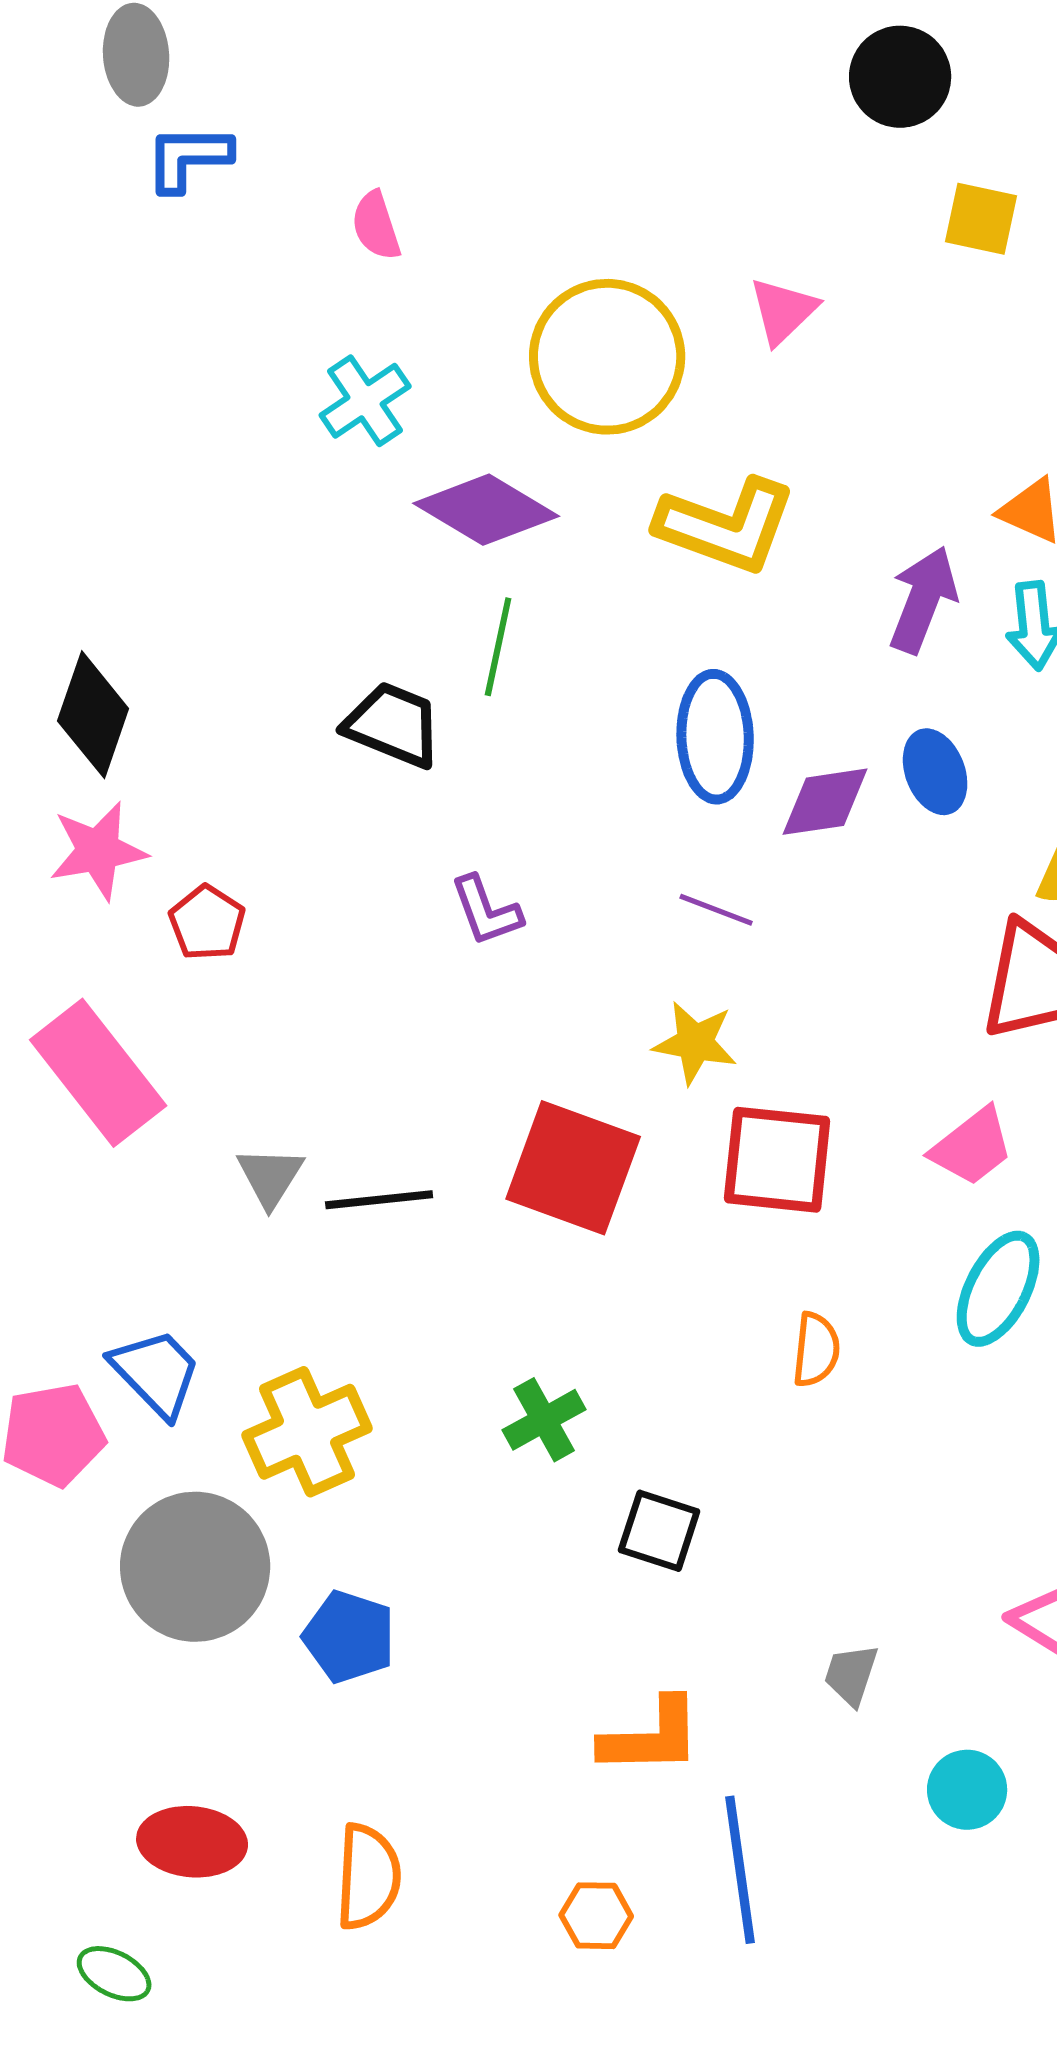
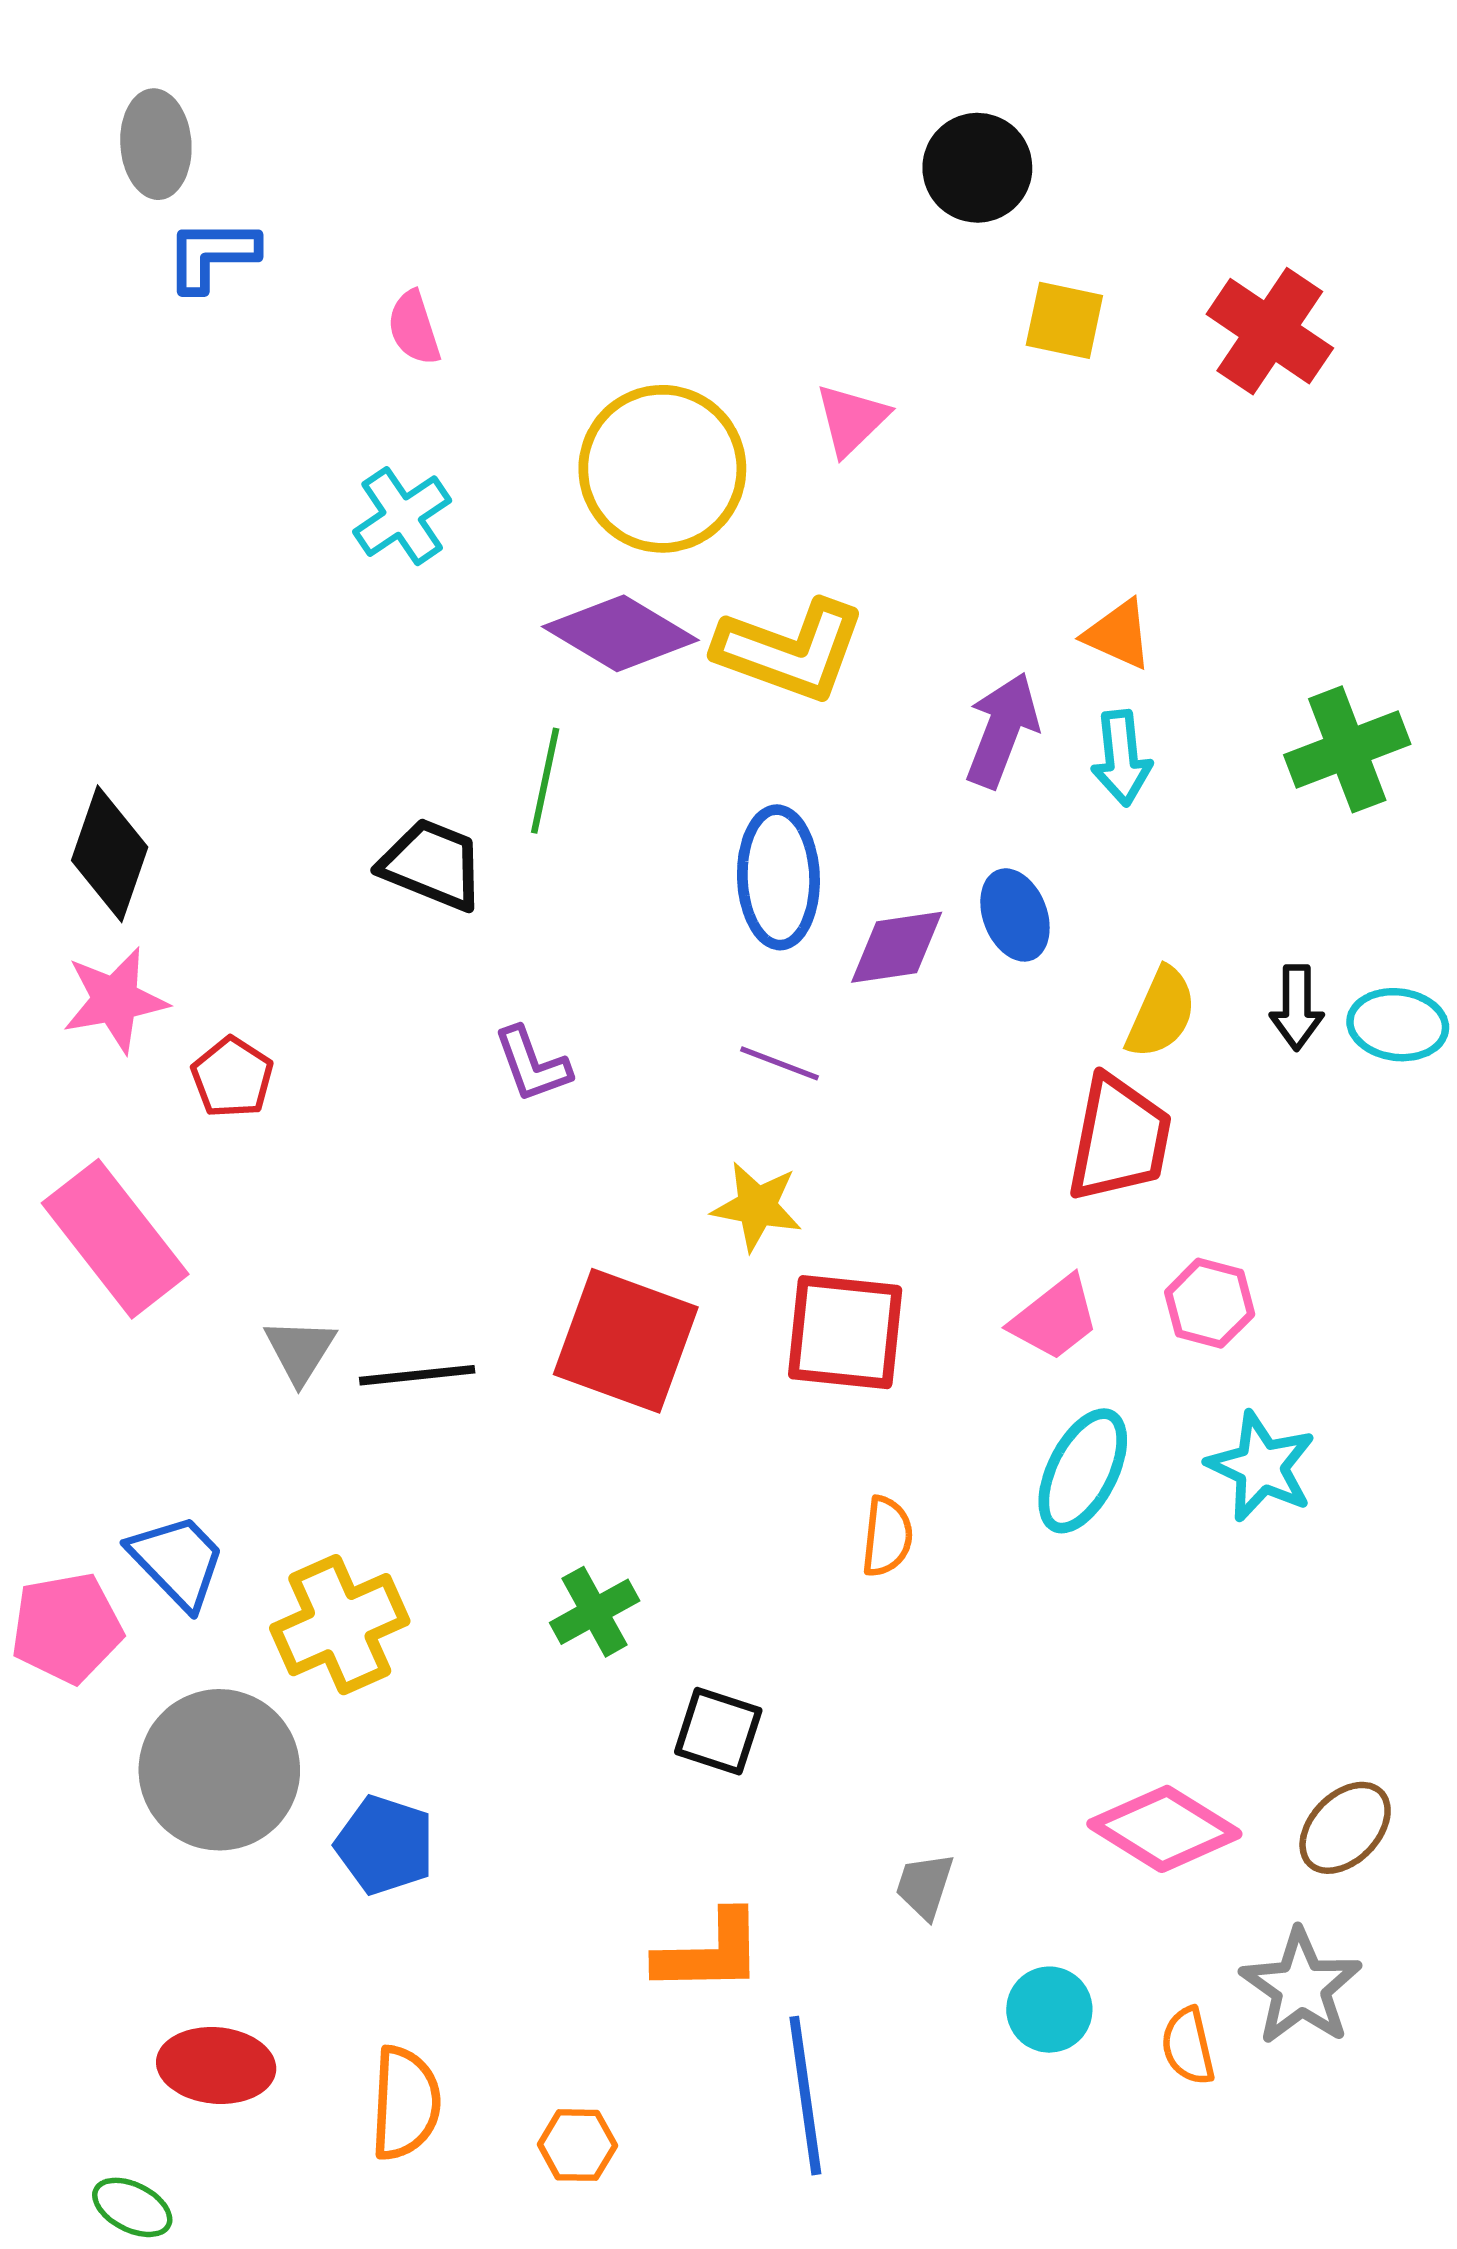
purple diamond: (486, 510) -> (620, 633), moved
orange hexagon: (596, 1916) -> (577, 2145), moved

